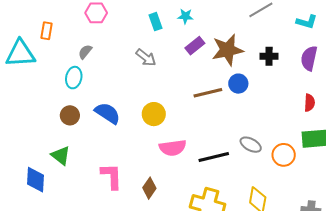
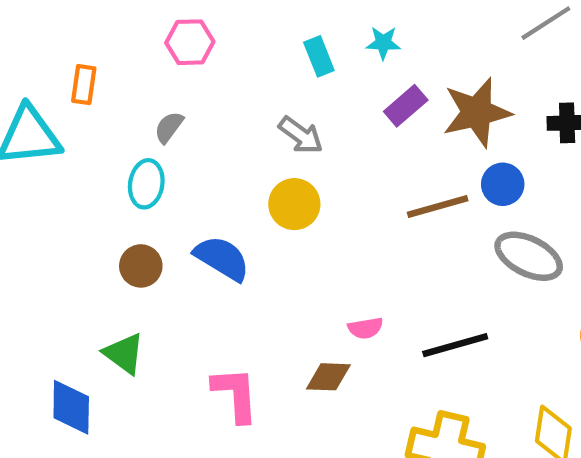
yellow circle: (154, 114) -> (294, 204), moved
gray ellipse: (251, 145) -> (529, 256), moved, size x1.4
pink semicircle: (173, 148) -> (365, 328), size x0.6
brown diamond: (149, 188) -> (328, 377), moved, turned 60

